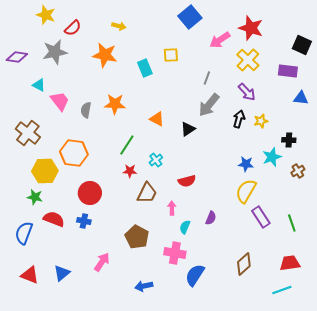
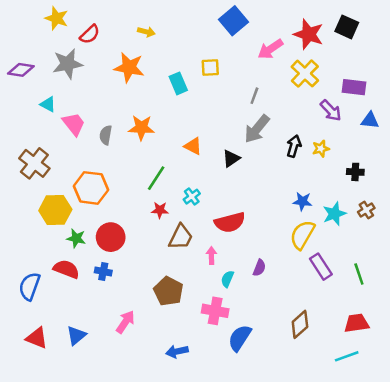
black square: (302, 45) -> (347, 27), moved
purple arrow: (247, 92) -> (331, 110), moved
cyan star: (272, 157) -> (334, 214), moved
red semicircle: (187, 181) -> (230, 222), size x1.4
green star: (35, 197) -> (76, 238), moved

